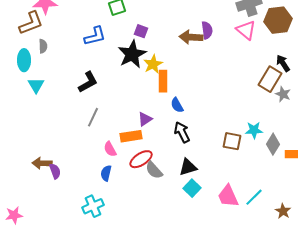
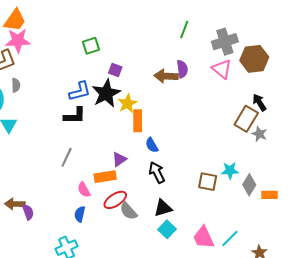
blue L-shape: (95, 36) -> (80, 91), moved
black L-shape: (88, 82) -> (75, 116), moved, turned 30

